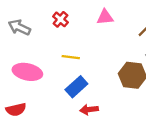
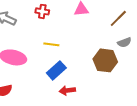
red cross: (60, 19) -> (42, 11), turned -32

